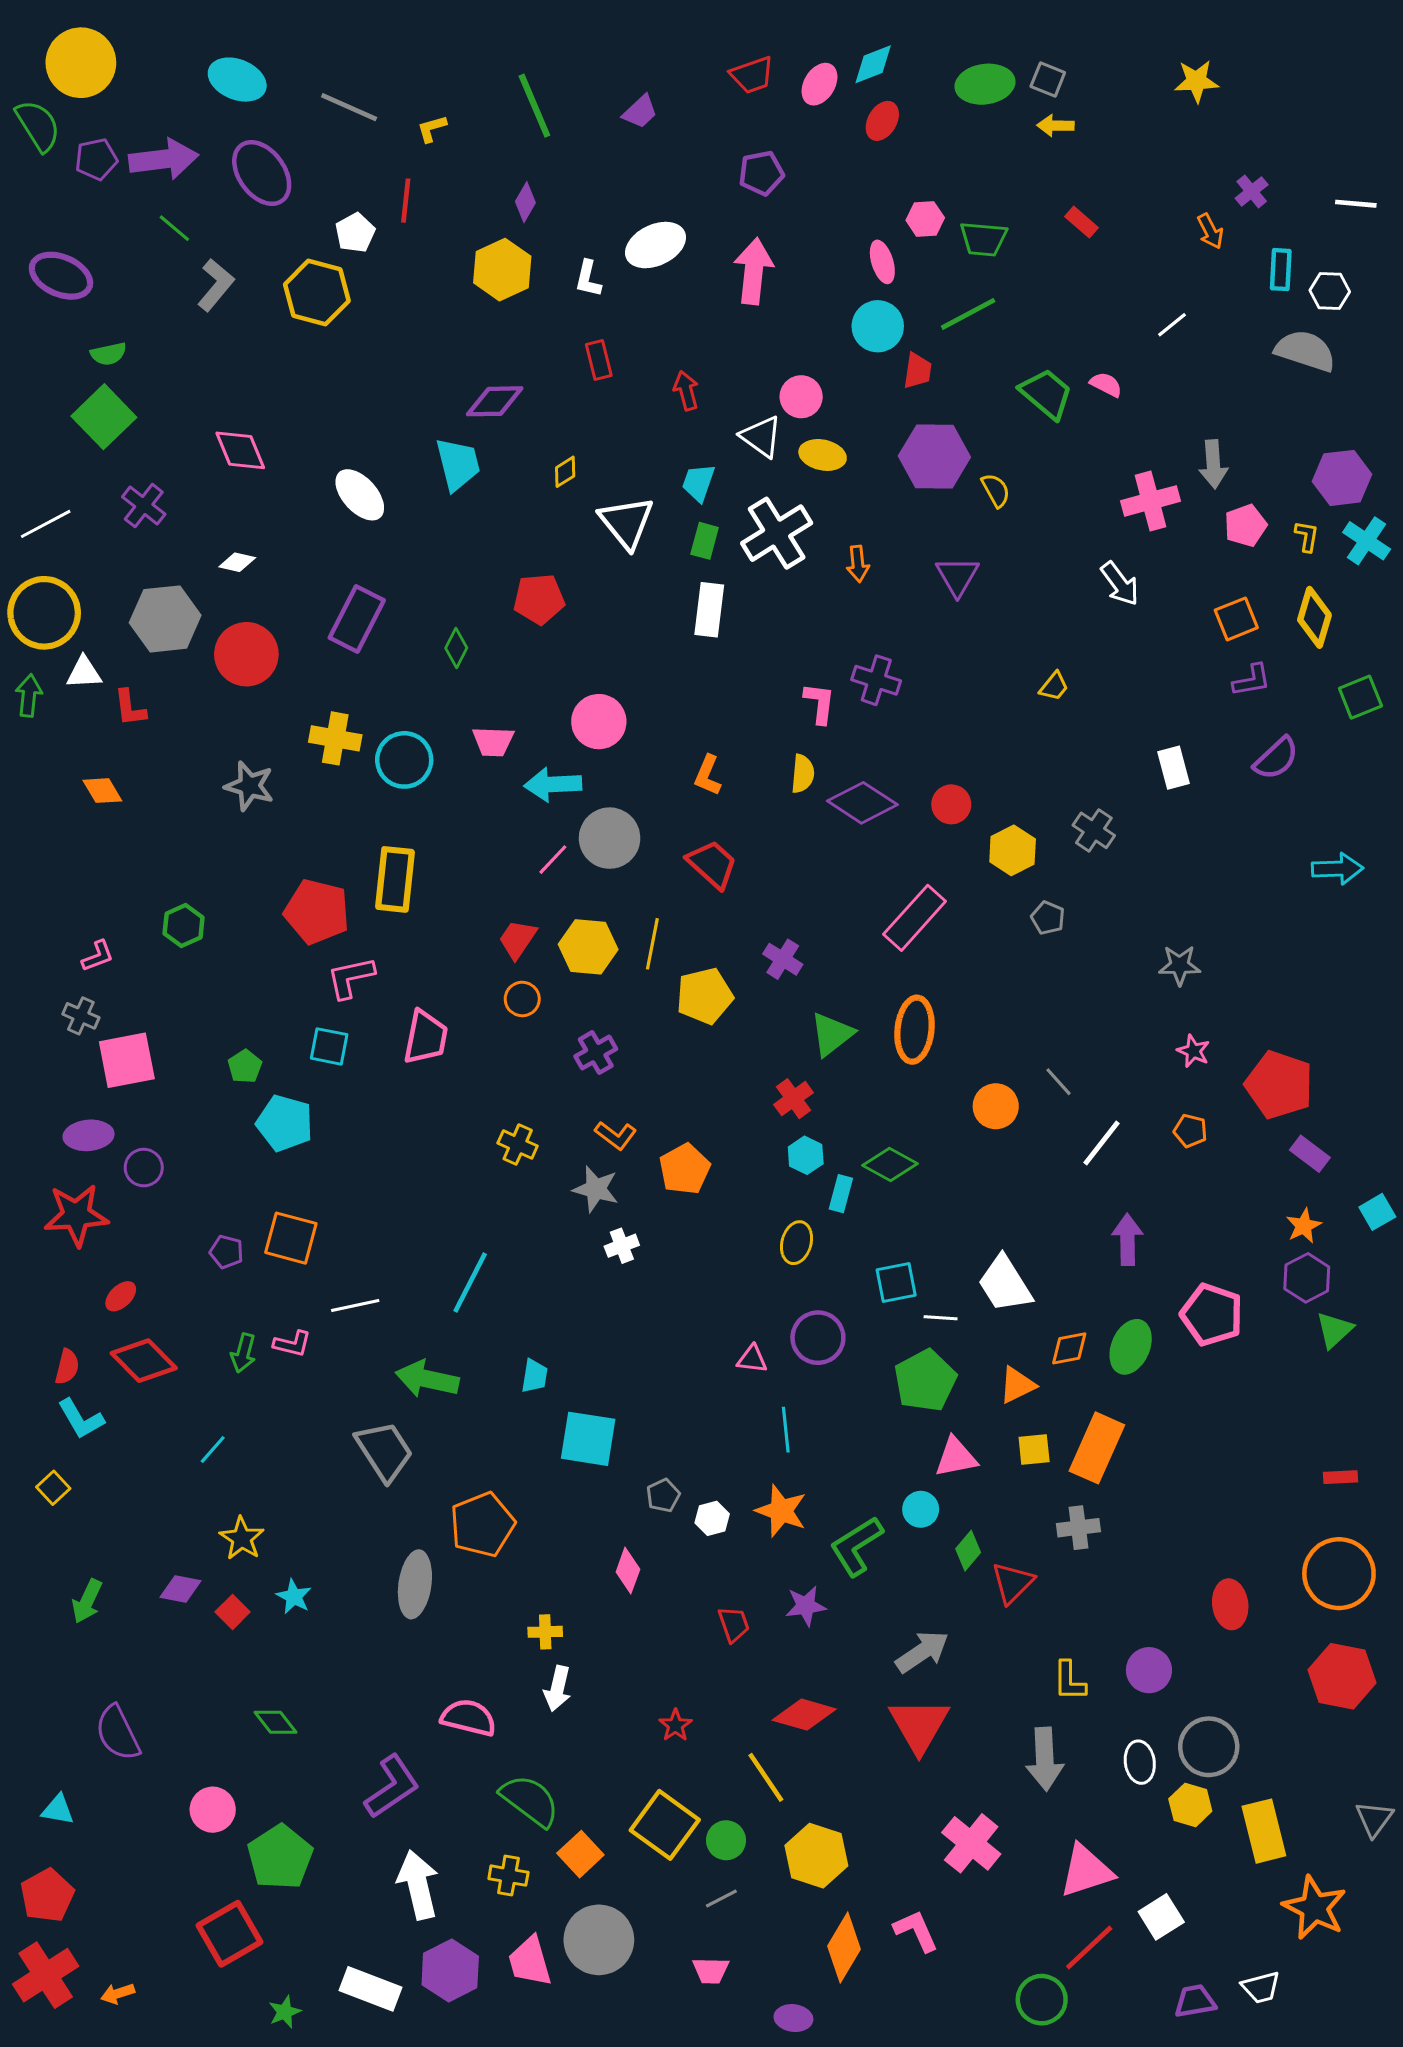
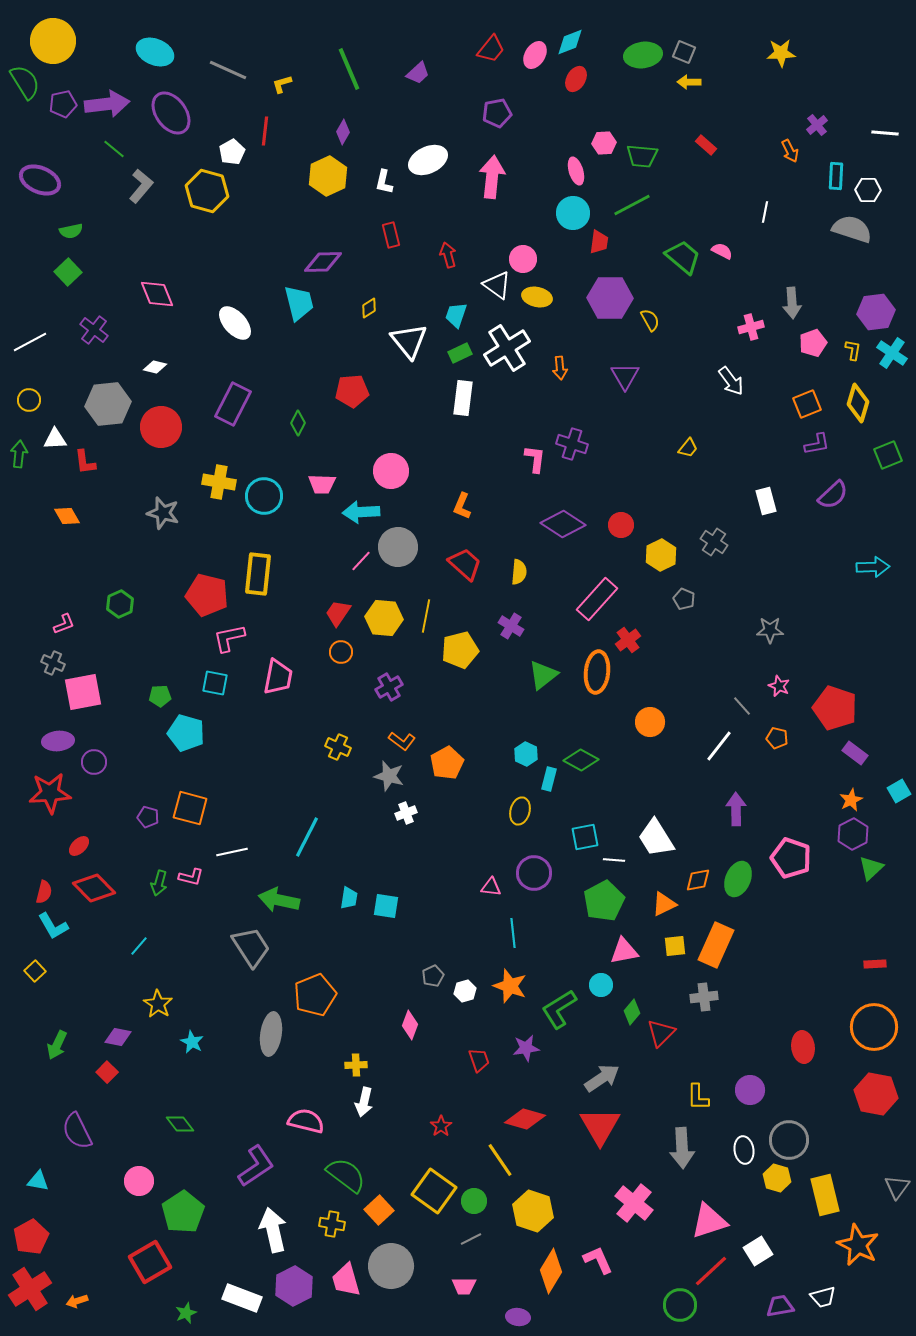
red trapezoid: (752, 75) -> (491, 49), turned -32
white line: (1172, 325) -> (765, 212), turned -40
green square: (104, 417) -> (68, 272), size x0.7
pink cross: (1150, 501) -> (751, 327), size x0.7
green rectangle: (705, 541) -> (460, 353), turned 50
yellow circle: (44, 613) -> (29, 400), size x0.5
yellow semicircle: (803, 774) -> (519, 572), moved
green pentagon: (245, 1066) -> (160, 696), turned 30
gray line: (1059, 1082) -> (742, 706), moved
red cross: (793, 1099) -> (628, 640), moved
cyan square: (588, 1439) -> (386, 906), moved, size x0.7
red square: (233, 1612) -> (107, 1072), moved

